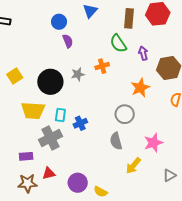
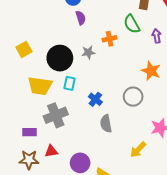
orange cross: (102, 66) -> (110, 39), moved
orange star: (140, 88) -> (151, 71), turned -30
cyan rectangle: (60, 115) -> (70, 83), moved
blue cross: (80, 123) -> (95, 99), moved, turned -32
gray semicircle: (116, 141) -> (106, 124), moved

